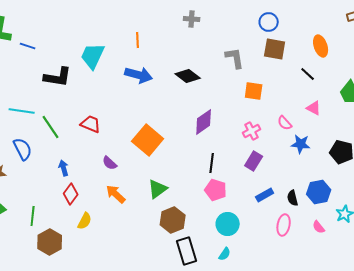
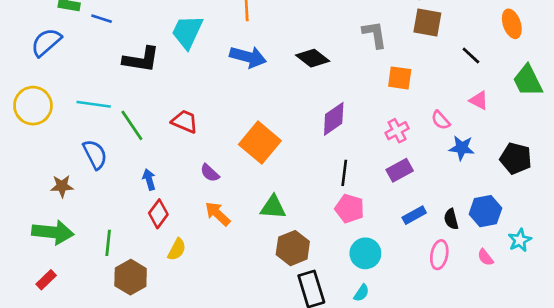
orange ellipse: (321, 46) -> (512, 24), moved
purple rectangle: (254, 161) -> (400, 170), turned 30
green triangle: (158, 189) -> (273, 207), turned 40

